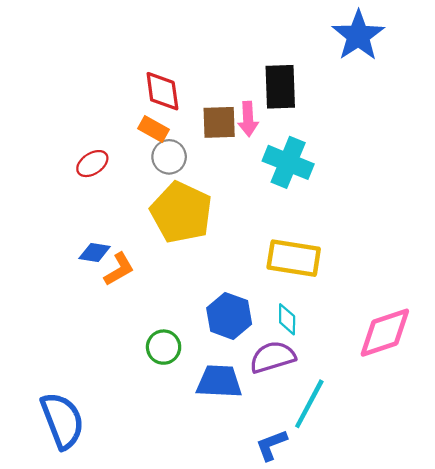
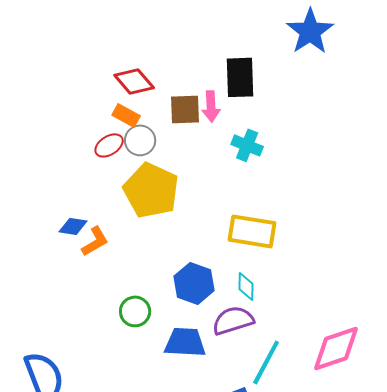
red diamond: (162, 91) -> (134, 81), turned -33
cyan cross: (288, 162) -> (247, 145), size x0.7
red ellipse: (92, 164) -> (109, 145), moved
pink diamond: (385, 333) -> (336, 348), moved

